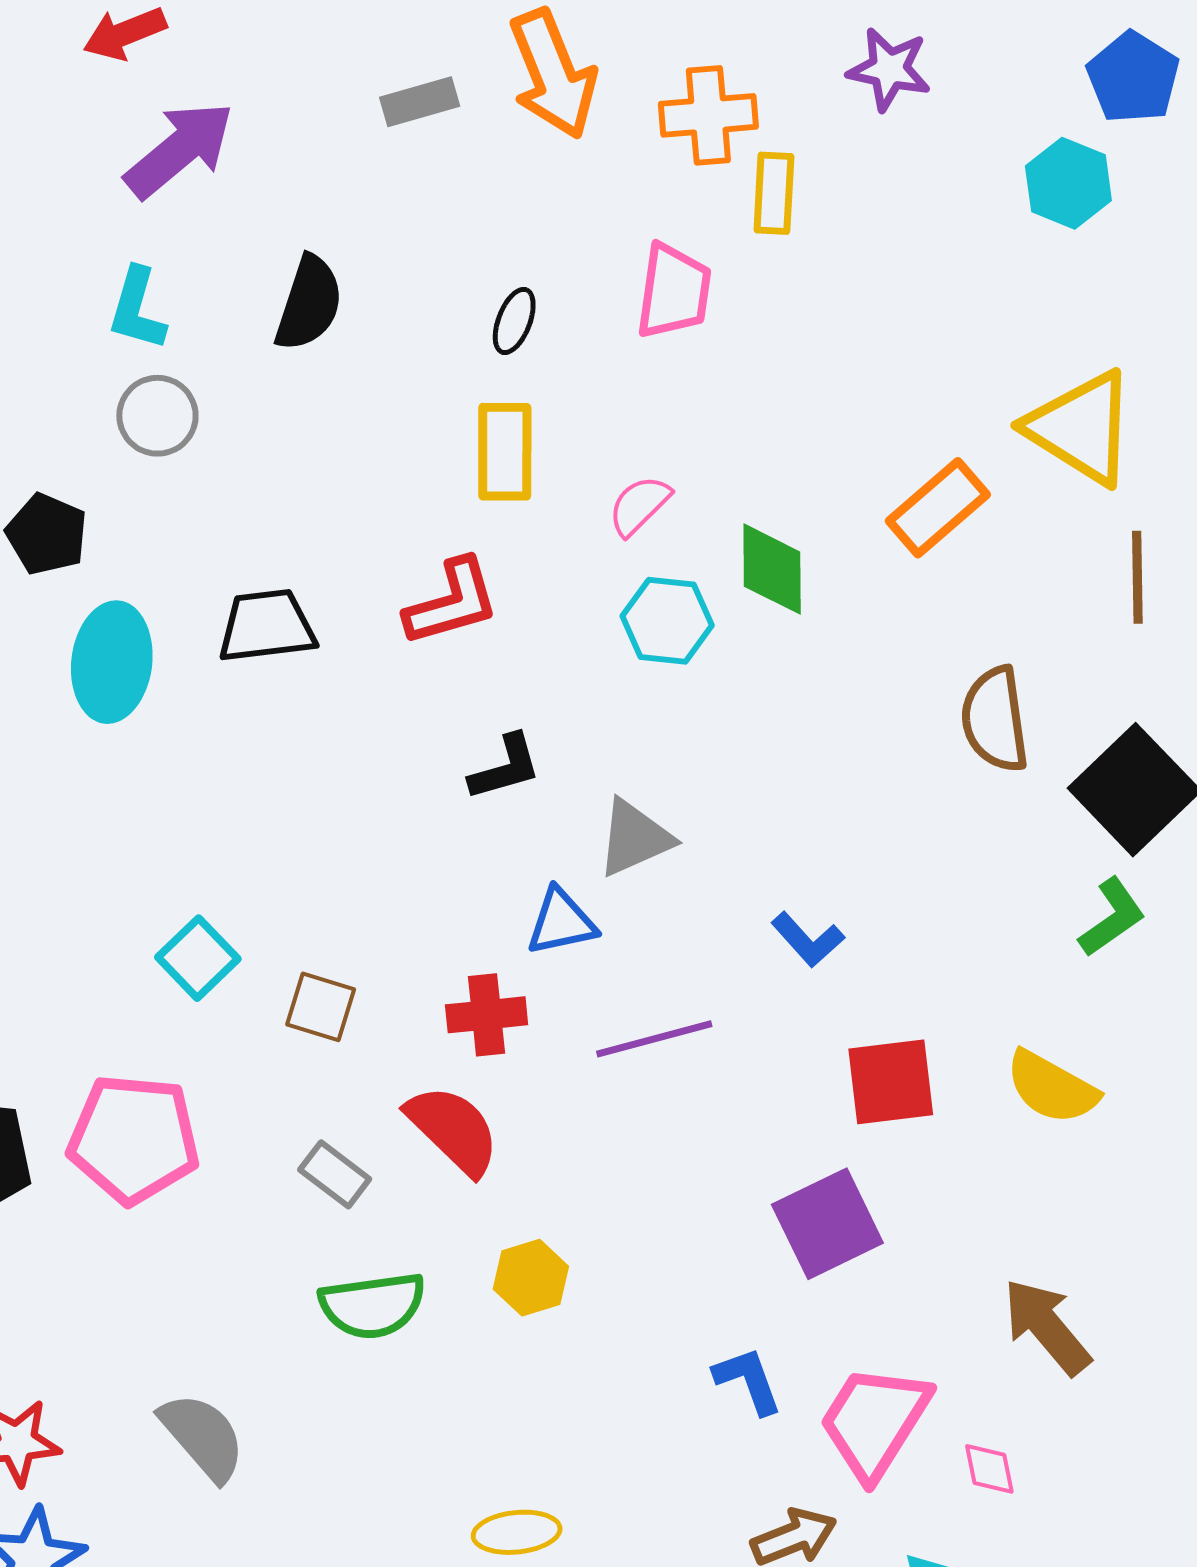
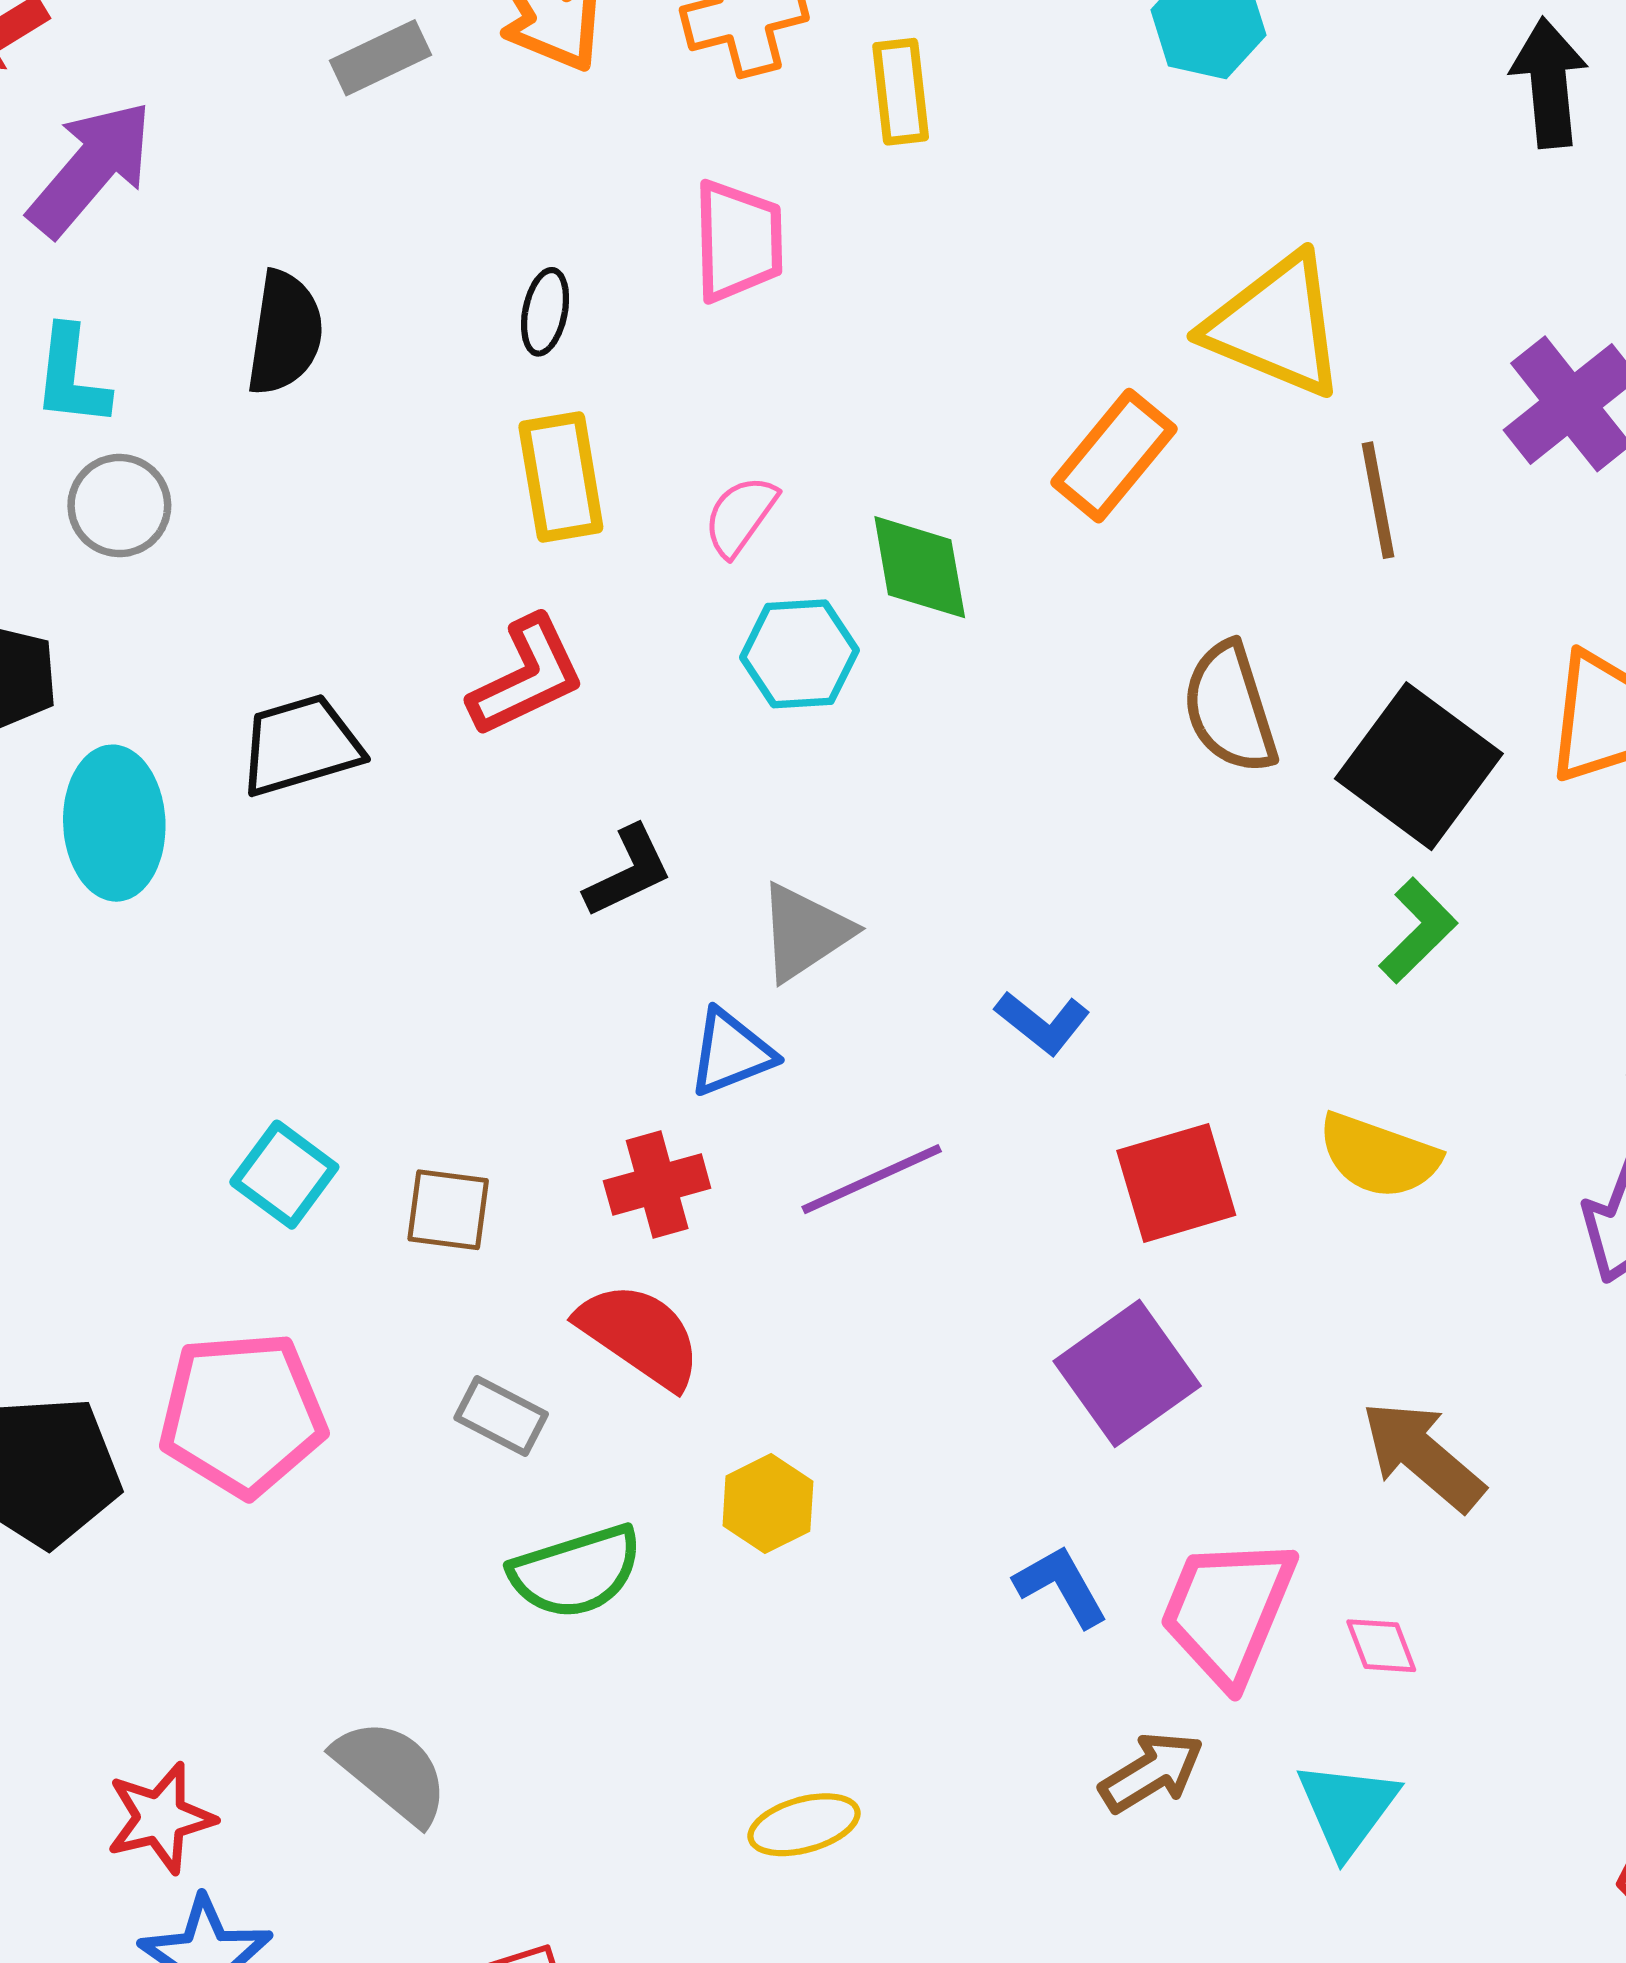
yellow rectangle: (774, 193) -> (901, 92), moved

